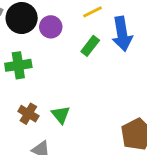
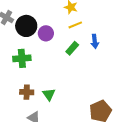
blue arrow: (122, 34) -> (95, 41), size x0.6
brown cross: (28, 114) -> (27, 92), turned -32

